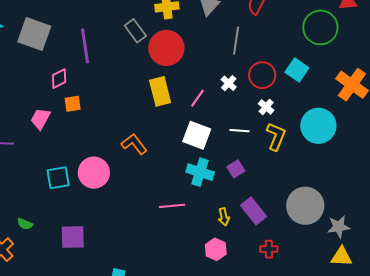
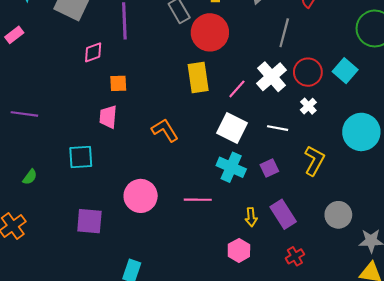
white cross: (229, 83) -> (272, 77), size x1.8
orange square: (73, 104) -> (118, 83), moved
pink trapezoid: (40, 119) -> (108, 117), moved, turned -30
yellow L-shape: (276, 136) -> (314, 161), moved
pink circle: (94, 173) -> (141, 196), moved
gray circle: (305, 206) -> (338, 215), size x0.7
green semicircle: (25, 224) -> (30, 177), moved, turned -84
red cross: (269, 249) -> (295, 256), turned -36

